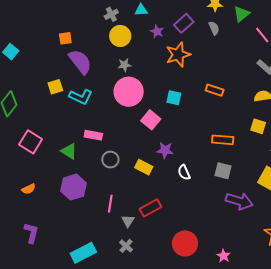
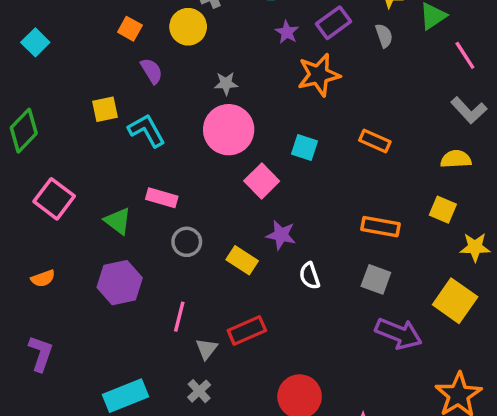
yellow circle: (120, 36) -> (188, 27), moved
orange square: (65, 38) -> (130, 29), turned 32
purple semicircle: (80, 62) -> (152, 71), size x0.6
cyan L-shape: (81, 97) -> (147, 130), turned -150

